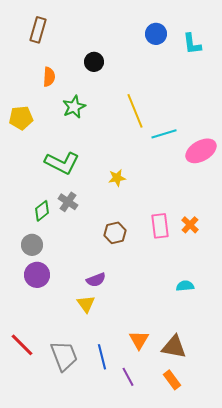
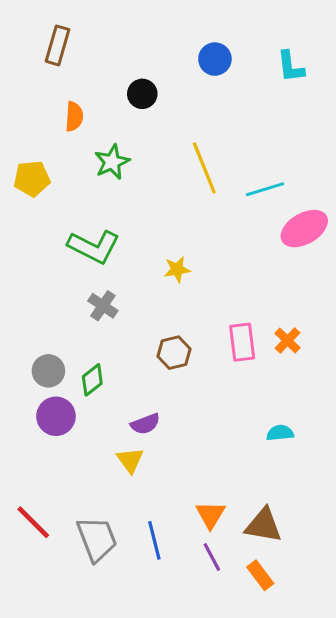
blue circle: (156, 34) -> (215, 59), moved
cyan line: (164, 134) -> (265, 189), moved
green diamond: (42, 211) -> (92, 380), moved
purple line: (128, 377) -> (212, 557), moved

